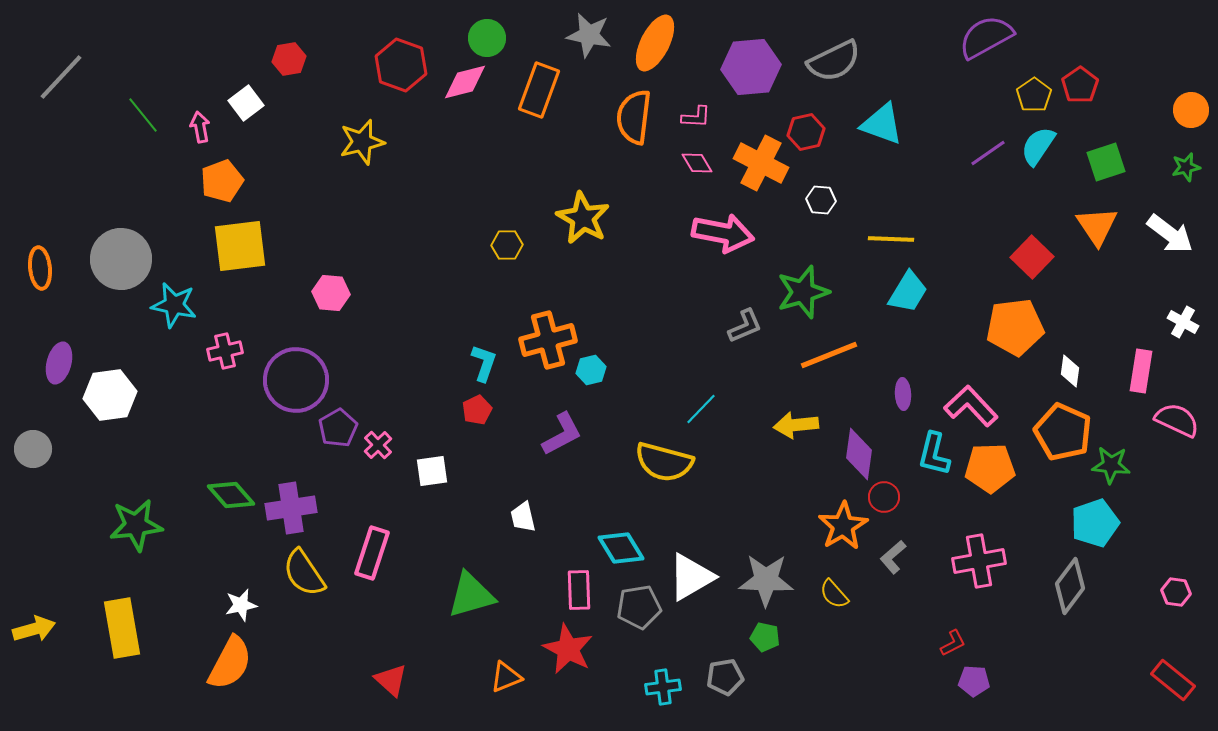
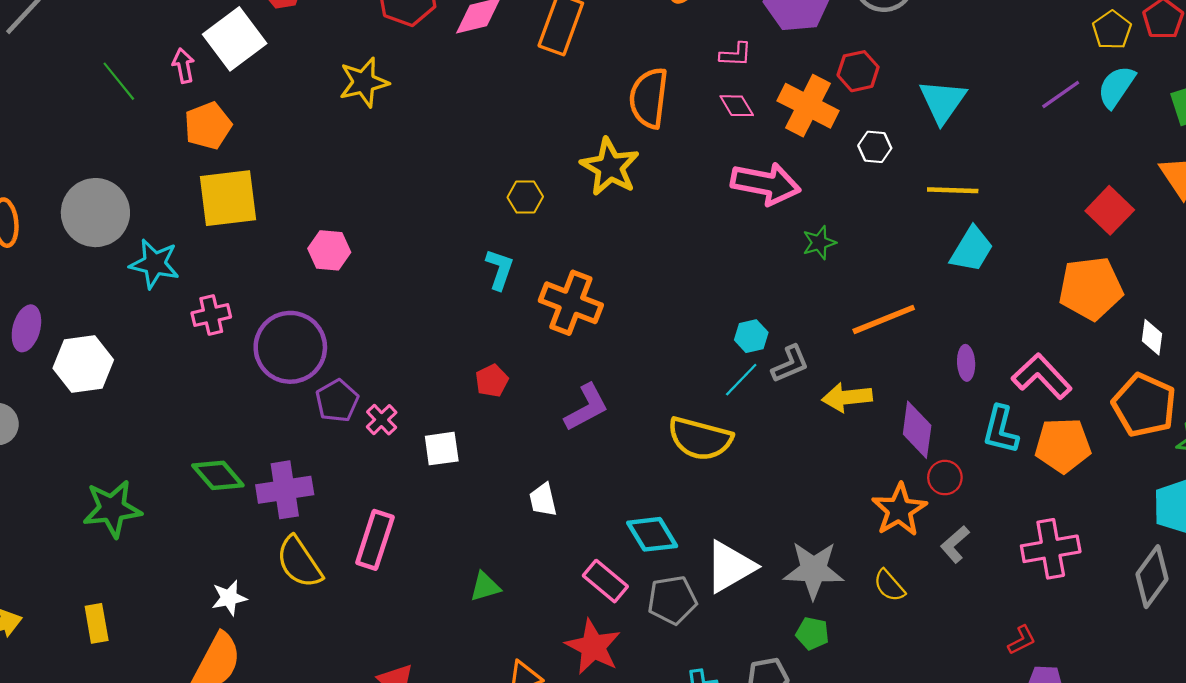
white square: (246, 103) -> (235, 39), size x1.6
green line: (143, 115) -> (119, 81), moved
orange semicircle: (634, 117) -> (649, 98), moved
cyan triangle: (882, 124) -> (943, 101), moved, turned 45
green star: (803, 292) -> (819, 243), moved, size x0.6
gray L-shape: (745, 326) -> (790, 364), moved
orange cross: (548, 340) -> (571, 303), turned 36
cyan L-shape: (484, 363) -> (500, 269), moved
cyan hexagon: (591, 370) -> (751, 336), moved
pink rectangle: (579, 590) -> (605, 581), turned -48
green triangle: (471, 595) -> (485, 587), size x0.6
yellow rectangle: (122, 628) -> (97, 623), size x0.6

